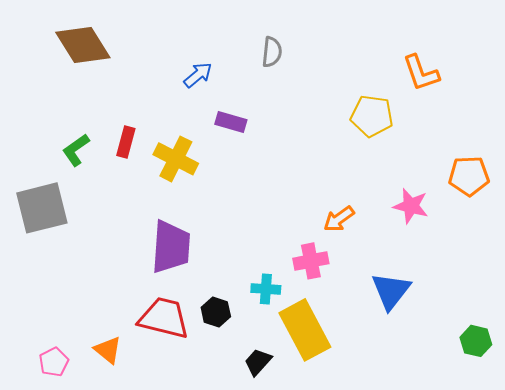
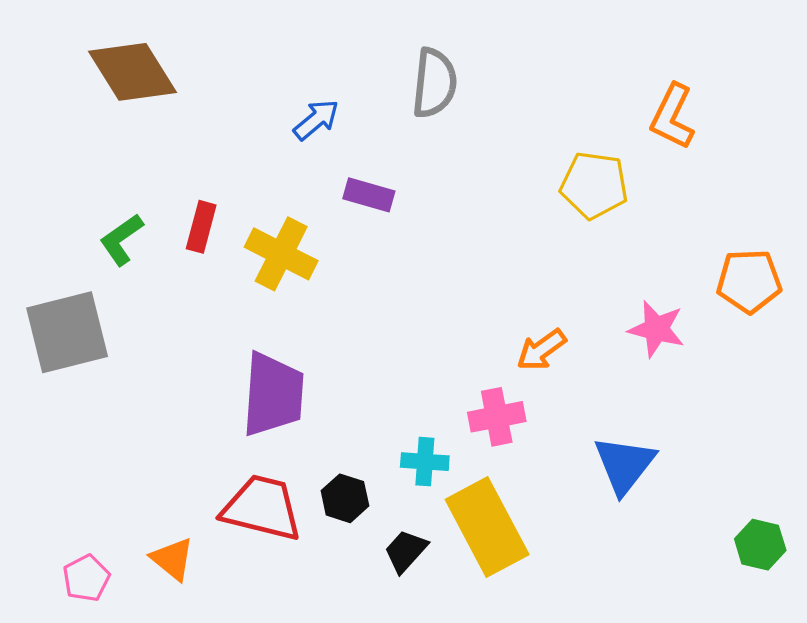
gray semicircle: (272, 52) -> (434, 83), size x1.4
orange L-shape: (421, 73) -> (672, 117), turned 45
black trapezoid: (258, 362) -> (406, 551), moved

